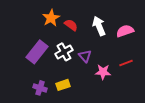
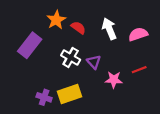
purple rectangle: (37, 52) -> (30, 45), moved
white cross: (64, 52) -> (71, 57), turned -30
yellow rectangle: (63, 85) -> (69, 94), size x1.5

